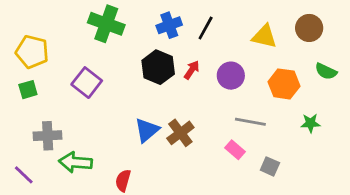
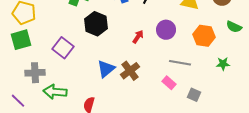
black hexagon: (158, 67) -> (96, 24), moved
red arrow: (192, 70) -> (138, 37), moved
purple square: (87, 83) -> (63, 48), moved
green square: (28, 90) -> (21, 40), size x1.5

